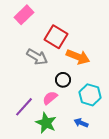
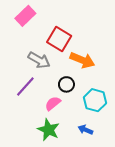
purple line: (24, 107) -> (25, 87), moved

